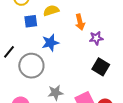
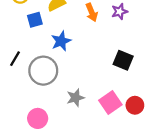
purple star: (96, 38) -> (120, 12), moved

